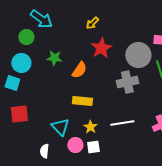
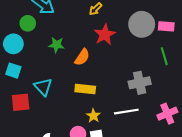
gray circle: (138, 55) -> (142, 24), moved
cyan circle: (21, 63) -> (13, 44), moved
gray cross: (127, 82) -> (140, 83), moved
cyan triangle: (60, 127) -> (43, 87), moved

